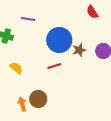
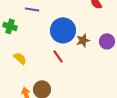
red line: (54, 66) -> (58, 56), turned 72

